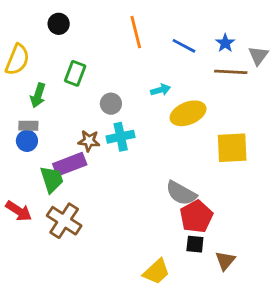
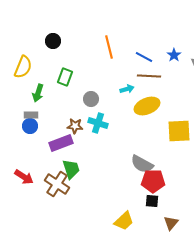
brown line: (231, 72) -> (149, 76), moved
cyan cross: (121, 137) -> (98, 123), turned 30
green trapezoid: (52, 179) -> (71, 169), moved
red pentagon: (196, 217) -> (153, 181), turned 30
brown triangle: (225, 261) -> (171, 223), moved

